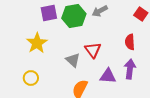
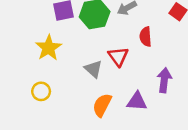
red semicircle: (130, 42) -> (146, 37), moved
purple triangle: (108, 76) -> (137, 101), moved

